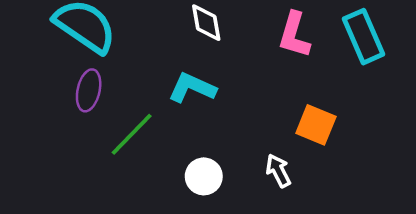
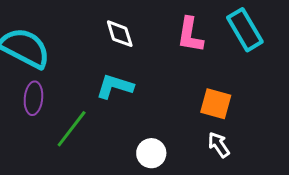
white arrow: (278, 171) -> (219, 145), moved
white circle: (204, 176) -> (151, 153), moved

